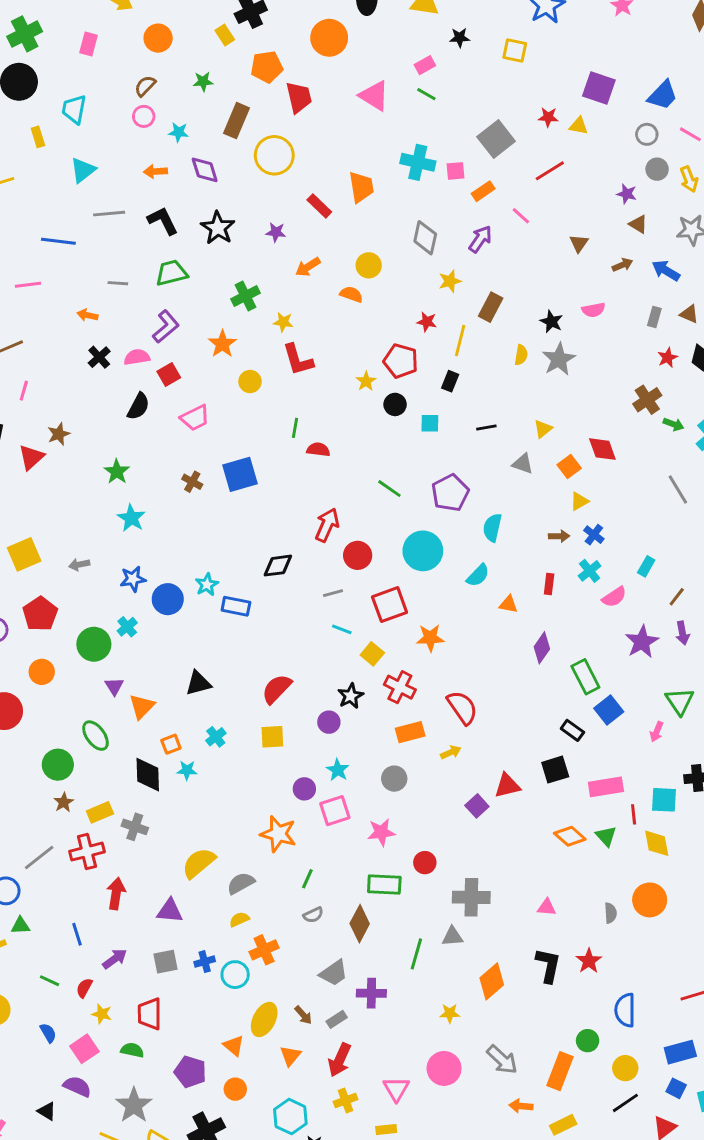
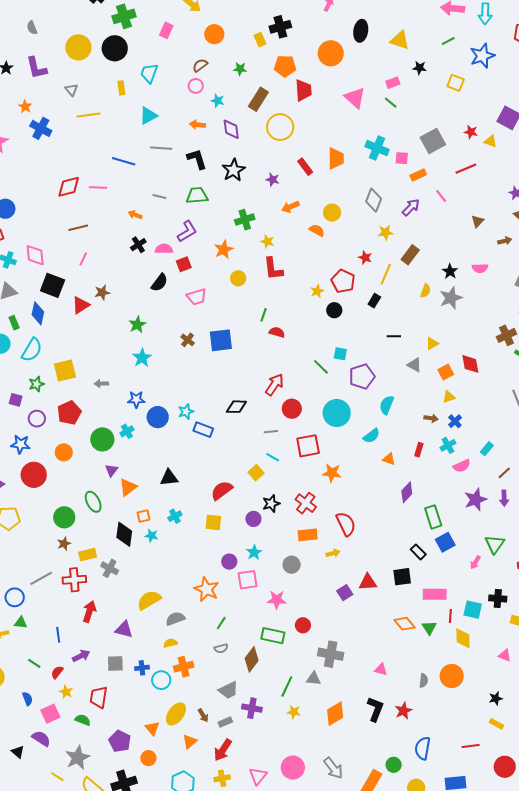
cyan square: (430, 423) -> (340, 354), moved
yellow square: (372, 654) -> (256, 473), moved
yellow star: (450, 1013) -> (294, 712), moved

